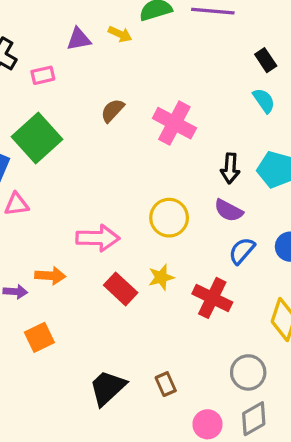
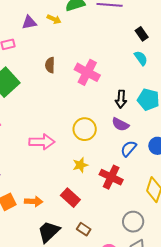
brown semicircle: (112, 110) -> (50, 65), turned -42
orange arrow: (50, 276) -> (34, 201), moved
red rectangle: (121, 289) -> (70, 198), moved
brown rectangle: (166, 384) -> (84, 229), turned -32

